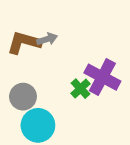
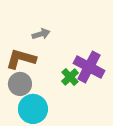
brown L-shape: (24, 43) -> (21, 59), moved

